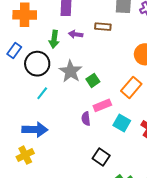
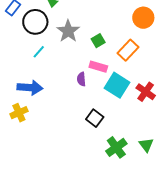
green square: (93, 80) -> (98, 41), moved
pink rectangle: (102, 105) -> (98, 67), turned 36
cyan square: (122, 123) -> (117, 85), size x1.4

